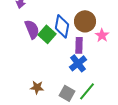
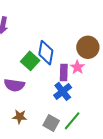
brown circle: (85, 21) -> (88, 47), moved
purple semicircle: (32, 29) -> (14, 85), moved, turned 120
pink star: (102, 35) -> (77, 67), moved

